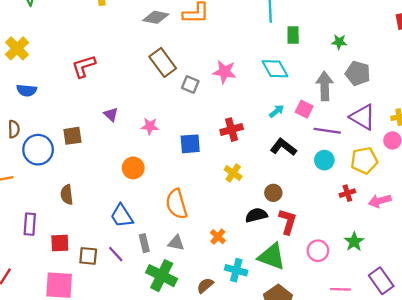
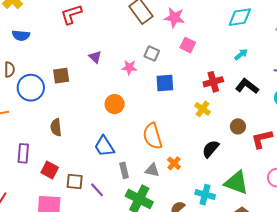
cyan diamond: (275, 69) -> (240, 17), turned -70
pink star: (225, 72) -> (174, 18), moved
gray square: (190, 85) -> (152, 54), moved
pink square: (304, 109) -> (188, 45), moved
red cross: (232, 130) -> (213, 82), moved
black semicircle: (256, 215) -> (211, 149), moved, turned -36
red L-shape: (288, 222) -> (262, 139), moved, turned -120
orange cross: (218, 237) -> (174, 163), moved
red square: (60, 243) -> (50, 170), turned 30
purple line: (116, 254) -> (97, 190), moved

